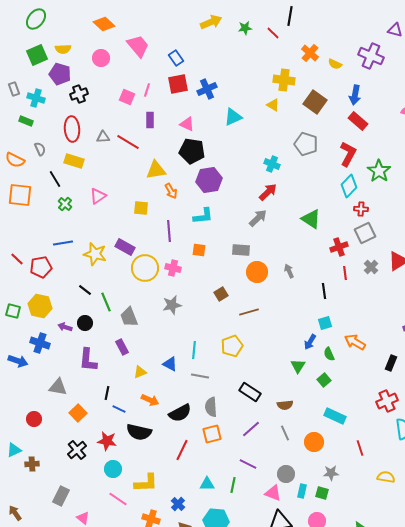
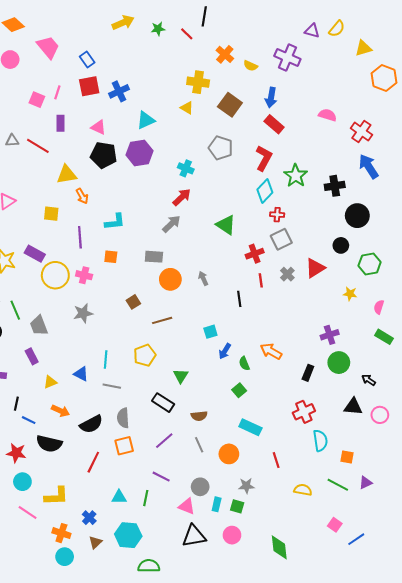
purple hexagon: (209, 180) -> (140, 153), moved
cyan square: (325, 323) -> (210, 332), moved
green triangle: (298, 366) -> (181, 376), moved

